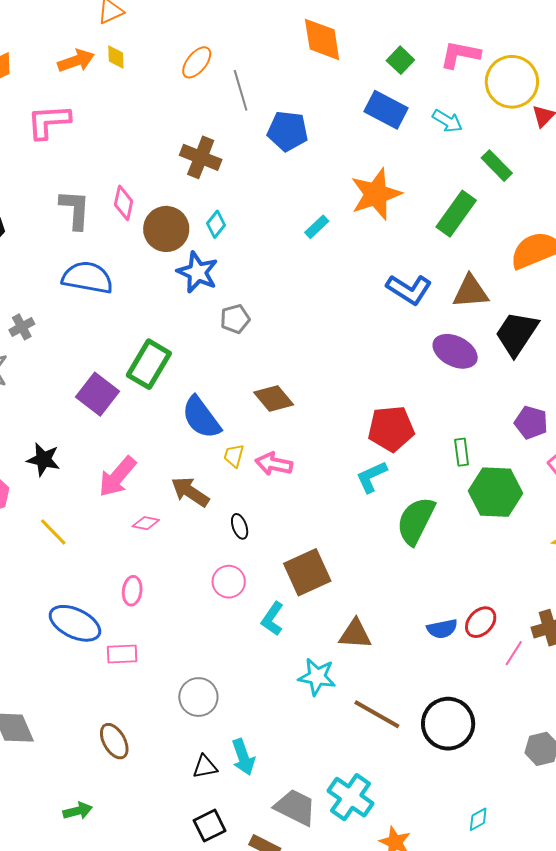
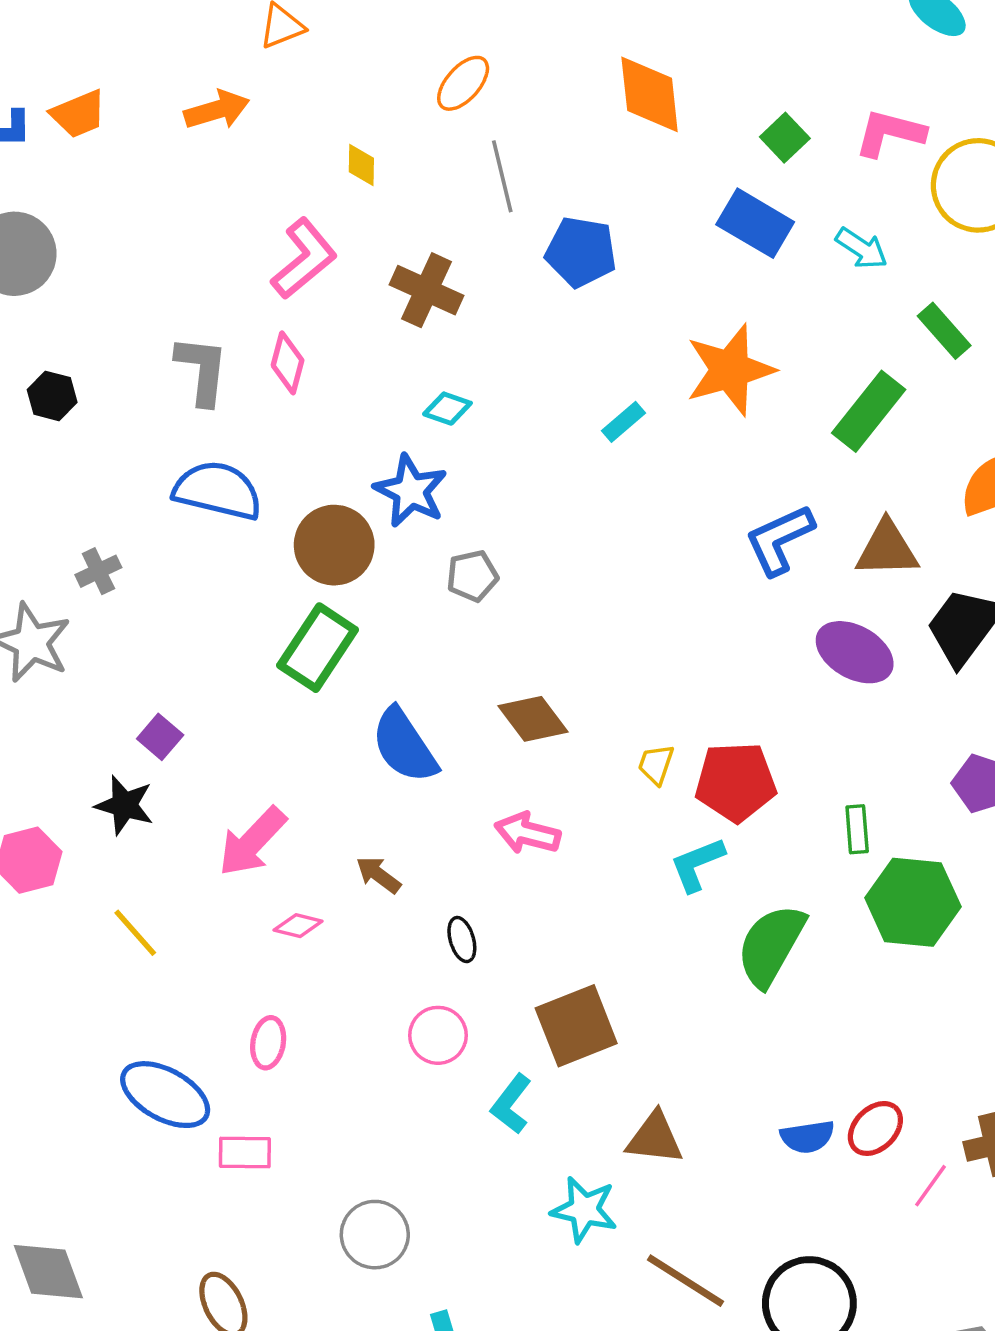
yellow diamond: (116, 57) -> (361, 165), moved
orange ellipse: (197, 62) -> (463, 83), moved
pink L-shape: (49, 122) -> (304, 259), moved, turned 141
cyan diamond: (216, 224) -> (447, 409), turned 68
brown circle: (166, 229) -> (334, 545), moved
blue L-shape: (409, 289) -> (780, 540), turned 120
purple square: (97, 394) -> (160, 737), moved, size x0.6
yellow trapezoid: (234, 456) -> (656, 764), moved
brown arrow: (190, 492) -> (378, 875), size x0.7

